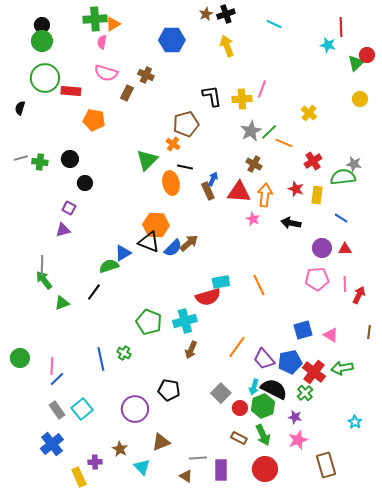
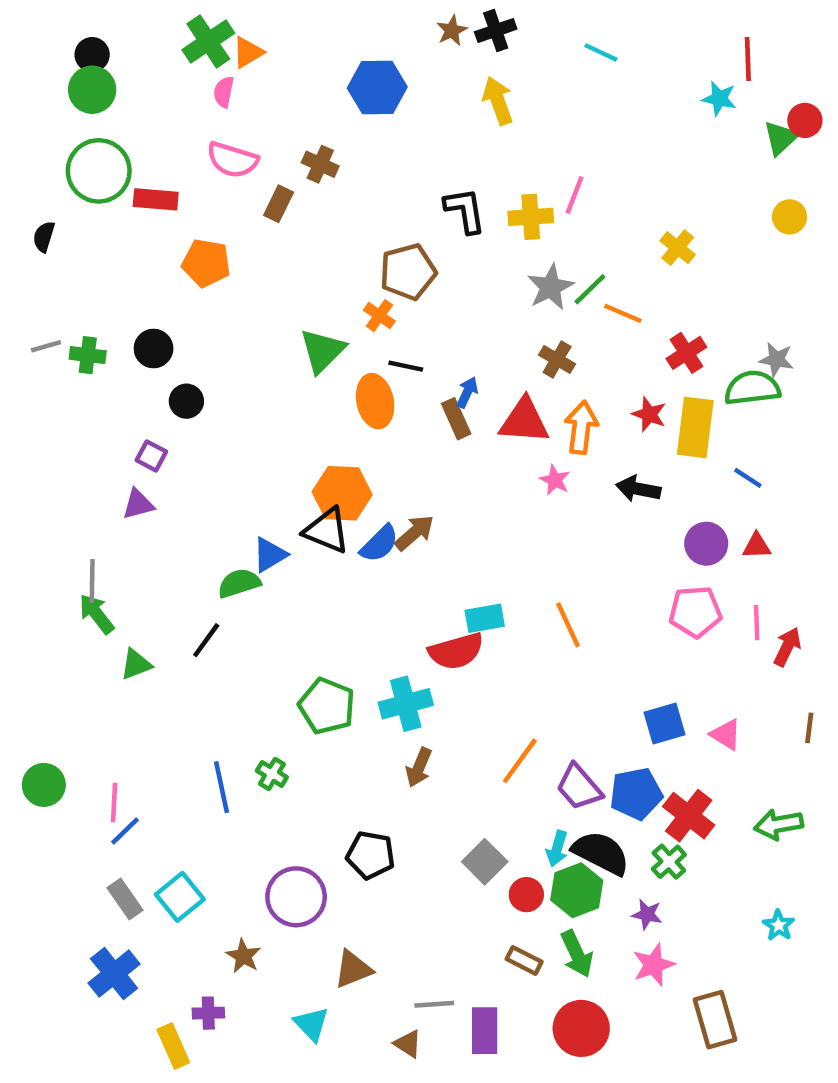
green cross: (95, 19) -> (208, 41), turned -30
yellow rectangle: (317, 195) -> (695, 427), size x1.5
green arrow: (342, 368) -> (779, 824), moved
brown star: (120, 449) -> (243, 956), moved

